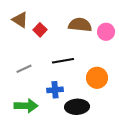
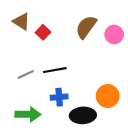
brown semicircle: (80, 25) -> (86, 27), turned -60
black line: (63, 61) -> (55, 70), moved
orange circle: (97, 78) -> (108, 96), moved

